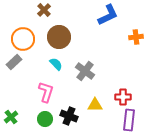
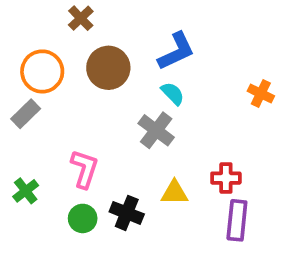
blue L-shape: (108, 15) -> (176, 51), moved
orange cross: (136, 37) -> (261, 94), moved, turned 32
cyan semicircle: (56, 64) -> (173, 94), moved
green cross: (11, 117) -> (26, 191), moved

